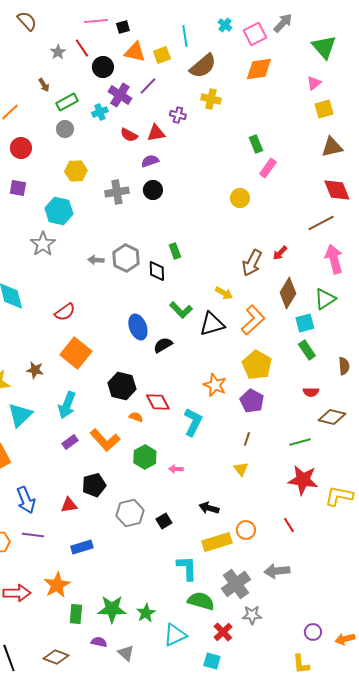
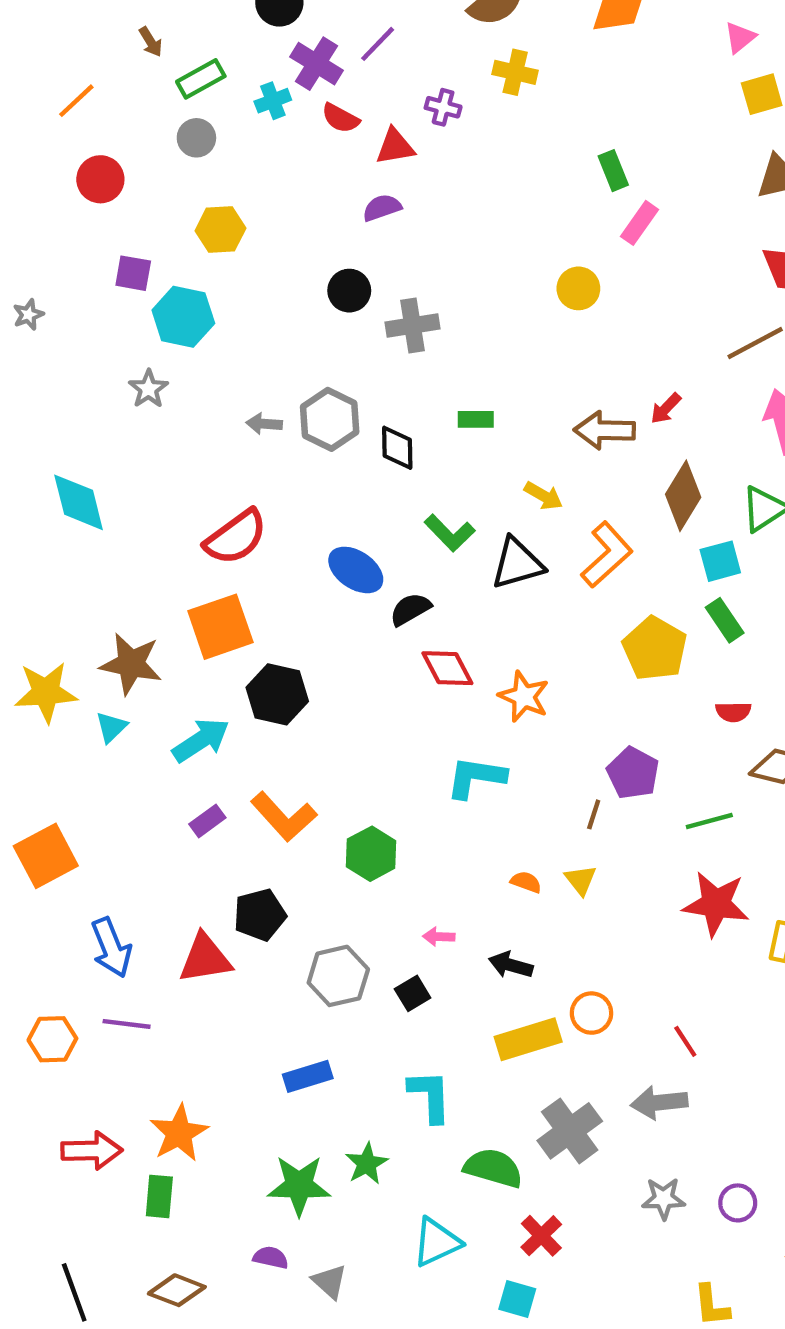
red semicircle: (129, 135) -> (340, 118), moved
purple square: (18, 188) -> (133, 273), moved
black circle: (153, 190) -> (349, 291), moved
gray cross: (117, 192) -> (413, 326), moved
gray star: (43, 244) -> (148, 389), size x0.7
green rectangle: (175, 251) -> (476, 419), moved, turned -70
brown arrow: (252, 263) -> (605, 430), turned 64
red semicircle: (65, 312) -> (236, 537), moved, size x1.4
blue ellipse: (138, 327) -> (356, 570), turned -35
orange square: (76, 353) -> (220, 627), turned 32
yellow pentagon: (257, 365) -> (655, 649), moved
brown star: (35, 370) -> (131, 664), size x1.6
black hexagon: (122, 386) -> (277, 694), moved
purple pentagon: (252, 401) -> (633, 773), moved
red diamond: (158, 402) -> (447, 668), moved
cyan arrow: (67, 405) -> (201, 740), turned -144
cyan triangle: (20, 415) -> (111, 727), moved, size x0.6
orange semicircle: (136, 417) -> (526, 882), moved
cyan L-shape: (193, 422) -> (476, 777), turned -108
pink arrow: (176, 469) -> (439, 937), moved
red triangle: (69, 505) -> (205, 958), size x1.5
red line: (289, 525) -> (685, 1041), moved
blue rectangle: (82, 547) -> (308, 1076), moved
cyan L-shape: (187, 568) -> (430, 1096), moved
green star: (146, 613) -> (367, 1164), moved
green rectangle: (76, 614) -> (159, 1196), moved
gray star: (252, 615) -> (664, 1199), moved
purple circle: (313, 632) -> (738, 1203), moved

